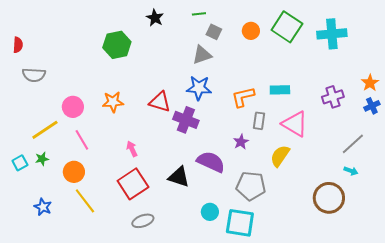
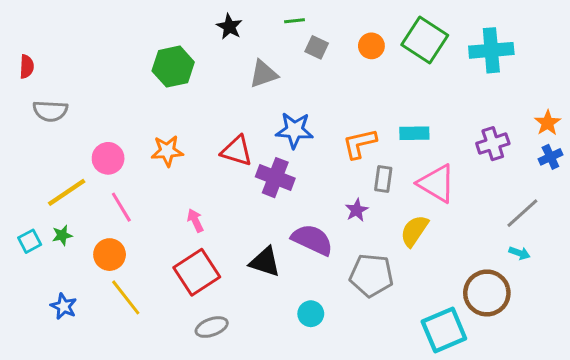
gray triangle: (202, 55) -> (263, 74), moved
cyan square: (240, 223) -> (444, 330), moved, turned -32

